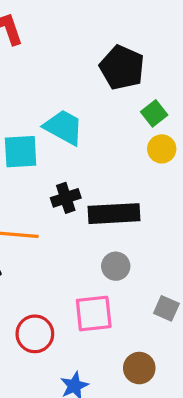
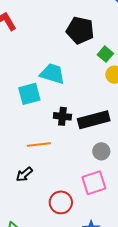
black cross: (66, 198) -> (62, 116), turned 36

